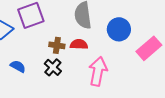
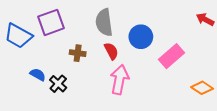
red semicircle: (79, 44) -> (111, 51), moved, turned 60
black cross: (53, 67) -> (58, 84), moved

